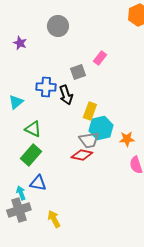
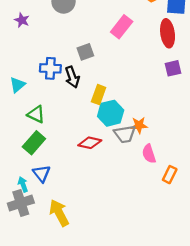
pink rectangle: (100, 58) -> (122, 27), moved, size x1.5
gray trapezoid: (89, 140) -> (125, 134), moved
blue triangle: (38, 183) -> (42, 173), turned 42
yellow arrow: (54, 219) -> (59, 213), size x1.4

